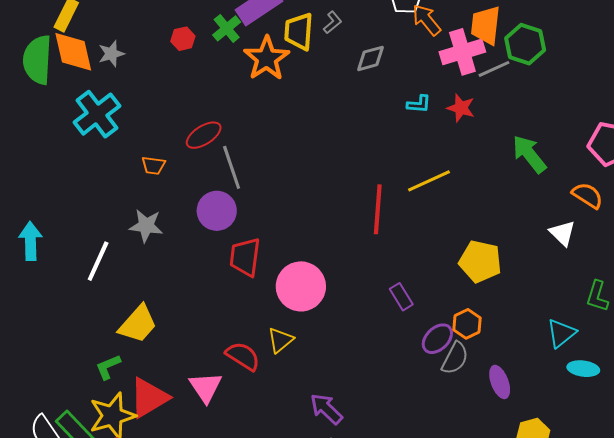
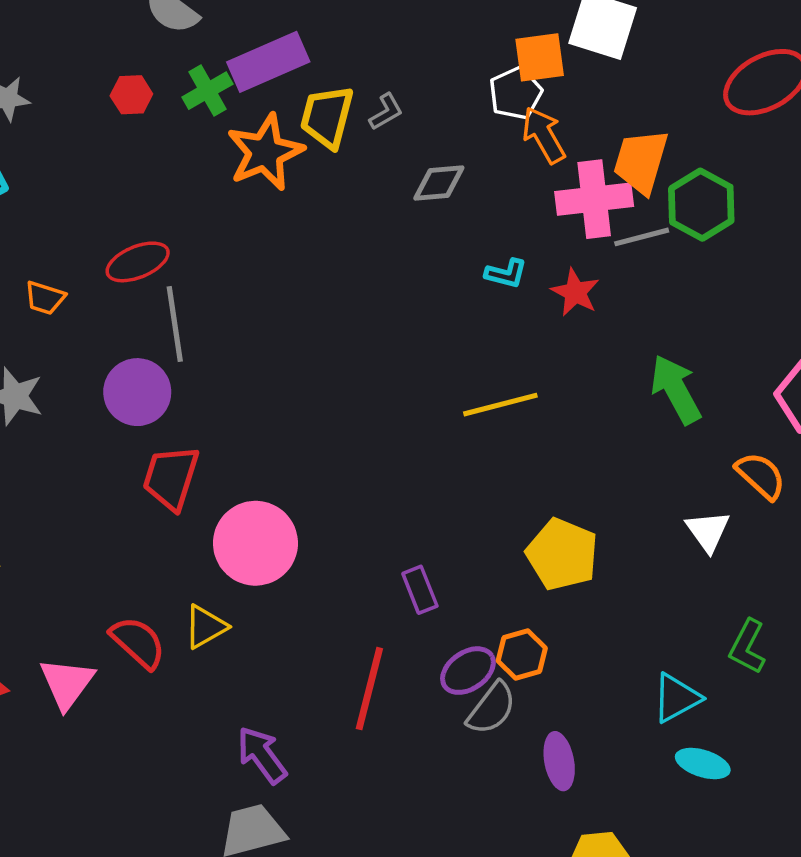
red line: (378, 209) -> (369, 689), moved

